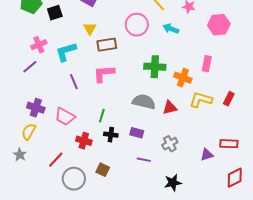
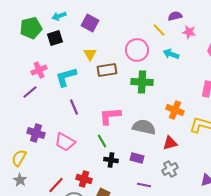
green cross: (155, 67) -> (142, 82), moved
pink L-shape: (104, 74) -> (110, 116), moved
orange cross: (183, 78) -> (175, 110), moved
red triangle: (170, 108) -> (170, 143), moved
green line: (102, 116) -> (102, 141), turned -48
yellow semicircle: (29, 132) -> (19, 158), moved
red cross: (84, 141) -> (84, 179), moved

